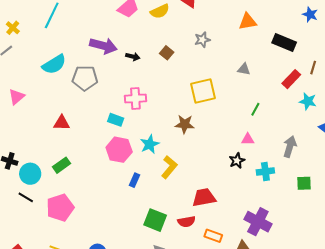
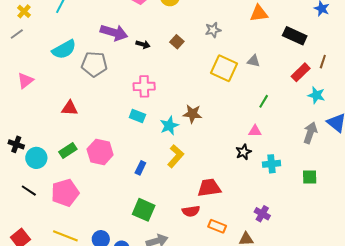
yellow square: (203, 91) -> (224, 68), moved, turned 36
cyan rectangle: (116, 120) -> (137, 116), moved
cyan star: (150, 144) -> (169, 126), moved
gray arrow: (290, 147) -> (310, 133), moved
pink hexagon: (119, 150) -> (100, 152), moved
black line: (26, 197) -> (29, 191), moved
green square: (155, 220) -> (144, 210), moved
purple cross: (258, 222) -> (262, 214), size x0.6

